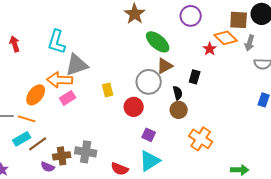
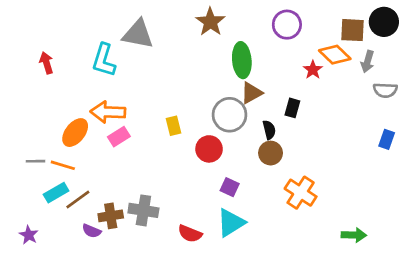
green ellipse: (158, 42) -> (242, 60), turned 45
gray triangle: (77, 65) -> (138, 34), moved, turned 30

